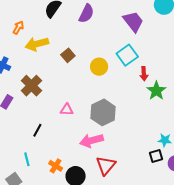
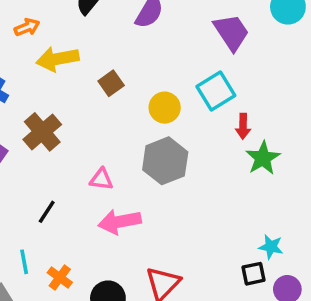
orange arrow: (18, 28) -> (27, 27), turned 32
gray hexagon: (103, 112) -> (165, 161), moved
pink arrow: (91, 141) -> (120, 222), moved
orange cross: (56, 166) -> (60, 277), moved

